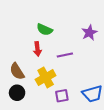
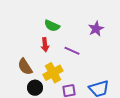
purple line: (65, 55) -> (72, 51), turned 35
black circle: (17, 93) -> (35, 88), moved

